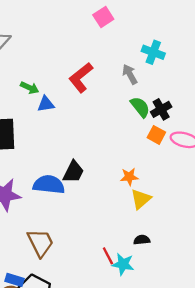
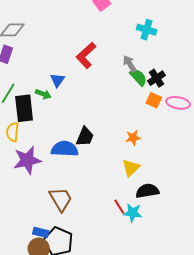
gray arrow: (130, 74) -> (130, 64), moved
green arrow: (30, 88) -> (43, 94), moved
blue triangle: (46, 104) -> (57, 80), turned -42
yellow triangle: (141, 199) -> (131, 168), moved
black semicircle: (142, 240) -> (147, 191), size x1.6

